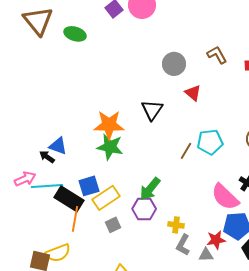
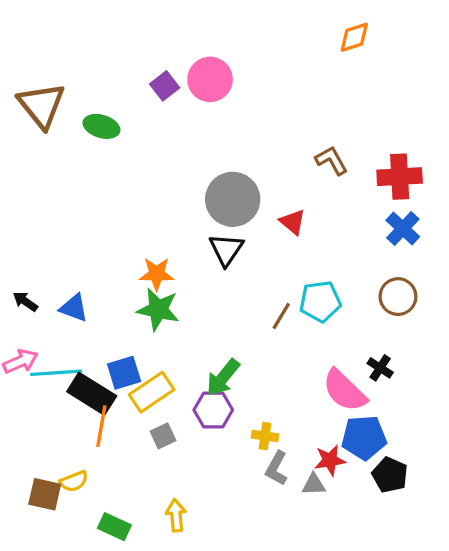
gray circle: (174, 64) -> (233, 199), moved, size x1.4
orange star: (109, 125) -> (157, 274), size x0.7
black arrow: (47, 157) -> (25, 301), moved
yellow semicircle: (58, 253) -> (74, 481), size x0.7

